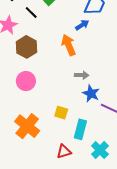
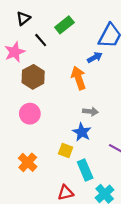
blue star: (91, 94) -> (82, 132), moved
orange cross: (27, 126) -> (28, 162), size x0.7
cyan rectangle: (80, 129) -> (85, 170), turned -42

